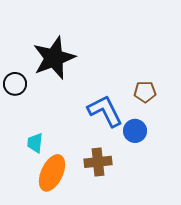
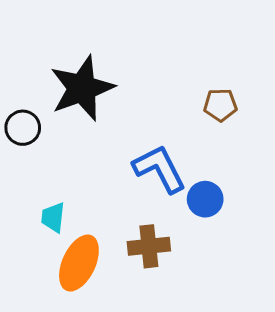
brown pentagon: (145, 92) -> (220, 105), moved

